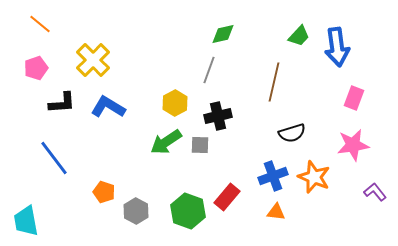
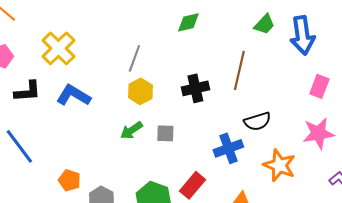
gray line: (209, 70) -> (134, 58), moved
black cross: (218, 116) -> (195, 88), moved
green arrow: (166, 142) -> (131, 130), size x0.7
blue cross: (273, 176) -> (228, 148), moved

